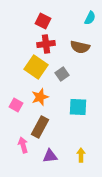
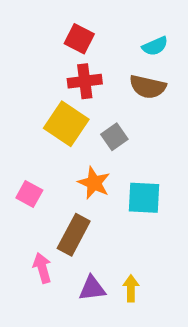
cyan semicircle: (90, 18) -> (155, 46), moved, turned 40
orange star: (40, 97) -> (94, 183), moved, turned -30
yellow arrow: (81, 155) -> (131, 288), moved

